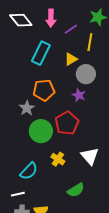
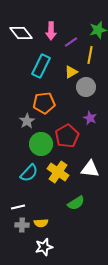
purple star: (79, 95) -> (90, 118), moved
white triangle: (90, 156) -> (90, 169), turned -42
yellow cross: (58, 159) -> (58, 172), size x1.5
cyan semicircle: (29, 171) -> (29, 173), moved

